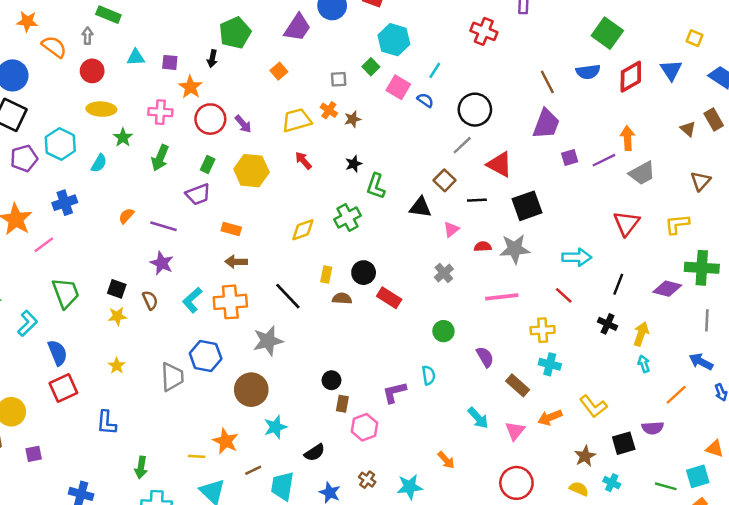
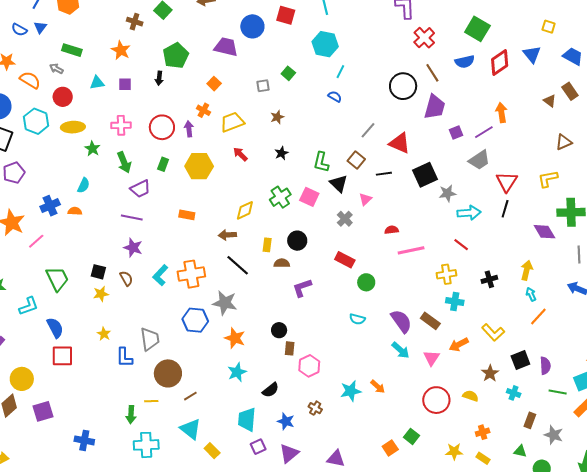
purple trapezoid: (297, 28) -> (226, 47), turned -105
red cross: (484, 31) -> (424, 38), moved, turned 30
gray arrow: (87, 36) -> (56, 69), turned -56
cyan hexagon: (394, 40) -> (325, 44), moved
orange star: (190, 87) -> (121, 50), moved
pink square: (398, 87) -> (309, 197), moved
orange cross: (329, 110) -> (203, 110), moved
black circle: (475, 110) -> (403, 86), moved
purple arrow: (243, 124) -> (189, 129), turned -140
cyan hexagon: (60, 144) -> (36, 121), moved
green arrow: (160, 158) -> (124, 162), turned -40
cyan semicircle: (99, 163) -> (84, 185), moved
gray trapezoid: (642, 173) -> (479, 160), moved
brown triangle: (701, 181) -> (564, 142), turned 30
green L-shape: (376, 186) -> (321, 162), moved
purple trapezoid: (198, 194) -> (140, 189), moved
black triangle: (420, 207) -> (339, 184), turned 42
orange semicircle: (126, 216) -> (75, 211), moved, turned 56
red semicircle: (483, 247) -> (392, 230), moved
gray star: (515, 249) -> (447, 193), moved, size x0.7
brown arrow: (236, 262) -> (227, 235), moved
gray cross: (444, 273) -> (345, 219), moved
black line: (618, 284) -> (505, 209), moved
purple diamond: (667, 289) -> (545, 232), turned 50
red rectangle: (389, 298) -> (345, 260), moved
cyan L-shape: (27, 323) -> (29, 306), turned 30
black cross: (608, 324) -> (489, 279), moved, turned -35
gray star: (268, 341) -> (225, 303), turned 30
blue hexagon: (206, 356) -> (195, 320), moved
purple semicircle: (485, 357) -> (401, 321), moved, size x1.4
cyan semicircle: (429, 375) -> (357, 319), turned 119
red square: (63, 388) -> (62, 356), turned 30
brown circle: (251, 390) -> (168, 373), moved
purple L-shape: (394, 392) -> (302, 288), moved
orange line: (676, 395) -> (538, 317), moved
blue L-shape: (106, 423) -> (124, 357), moved
purple semicircle: (653, 428) -> (545, 366), moved, turned -84
orange star: (226, 441) -> (235, 338), moved
purple square: (34, 454) -> (43, 411), size x1.5
yellow line: (197, 456) -> (151, 401), moved
brown line: (253, 470) -> (190, 396), moved
cyan star: (410, 487) -> (351, 391), moved
yellow semicircle: (579, 489) -> (470, 396), moved

